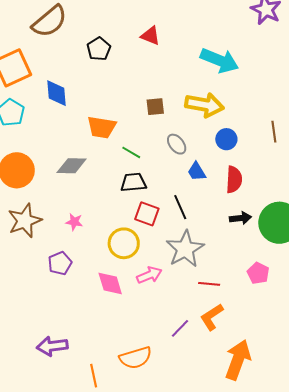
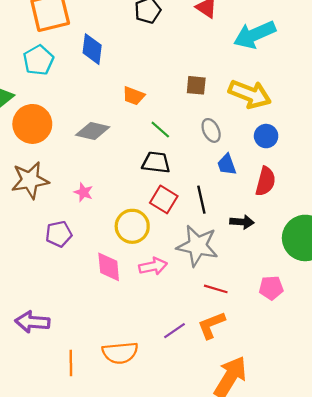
cyan arrow: (220, 60) -> (255, 35), moved, turned 123
orange trapezoid: (102, 127) -> (134, 96), size x0.7
black arrow: (240, 218) -> (242, 222), moved
gray star: (185, 249) -> (197, 246), turned 30
pink pentagon: (258, 273) -> (271, 288), turned 30

